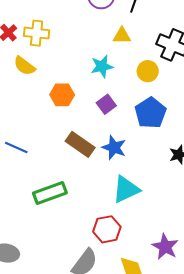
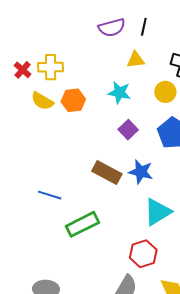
cyan star: (102, 66) -> (119, 93), turned 30
orange hexagon: (62, 95) -> (73, 100), moved
blue line: (16, 147) -> (50, 195), moved

